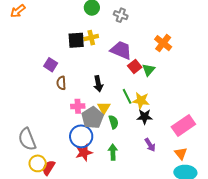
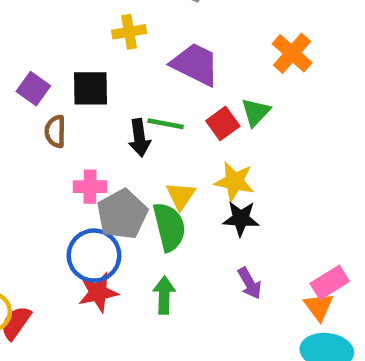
black square: (76, 40) -> (91, 88), moved
red square: (135, 66) -> (223, 123), moved
green line: (127, 96) -> (166, 124), moved, turned -56
yellow triangle: (104, 108) -> (181, 196), moved
green semicircle: (113, 122) -> (169, 227), size x1.5
pink rectangle: (183, 126) -> (330, 282), moved, size x0.7

